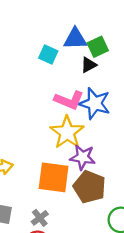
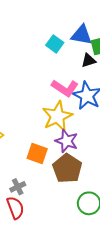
orange square: (54, 177) -> (37, 153), size x0.7

